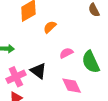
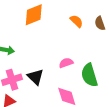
orange semicircle: (50, 27) -> (76, 21), moved, turned 80

